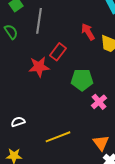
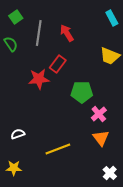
red arrow: (88, 32) -> (67, 33), moved
orange triangle: (101, 143) -> (101, 138), moved

